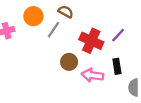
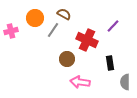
purple line: (118, 35) -> (113, 26), moved
pink arrow: (92, 75) -> (80, 82), moved

